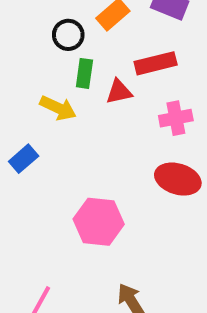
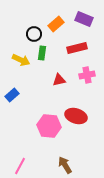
red triangle: (119, 92) -> (59, 80), moved
yellow arrow: (58, 108) -> (21, 60), moved
red ellipse: (178, 179) -> (76, 116), moved

